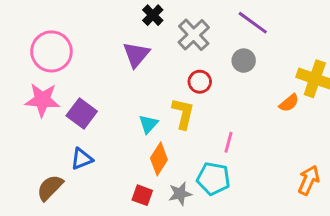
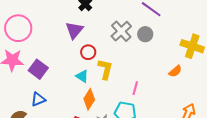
gray cross: (194, 35) -> (121, 31), moved
red circle: (200, 82) -> (88, 52), moved
orange semicircle: (289, 103) -> (175, 71), moved
cyan triangle: (148, 124) -> (82, 76), turned -40

